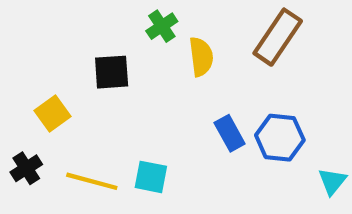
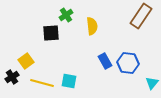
green cross: (162, 26) -> (66, 15), moved
brown rectangle: (278, 37) -> (141, 16), moved
yellow square: (52, 114) -> (26, 61), moved

